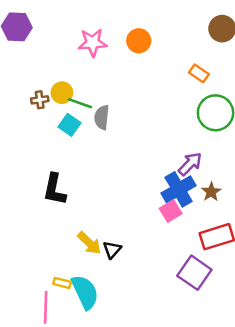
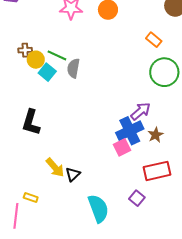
yellow circle: (62, 93) -> (36, 60), moved
purple square: (194, 273) -> (137, 198), size x0.6
cyan semicircle: (85, 292) -> (98, 208), moved

